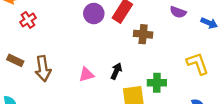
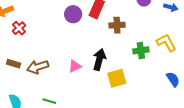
brown arrow: (43, 69) -> (38, 67), turned 90
black arrow: (116, 71) -> (99, 59), size x1.5
green cross: (157, 83) -> (141, 50), moved

